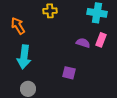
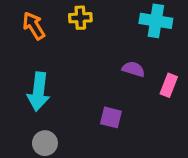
orange arrow: (18, 26) -> (34, 26), moved
pink rectangle: (101, 40) -> (169, 85), moved

